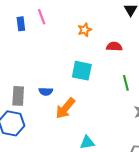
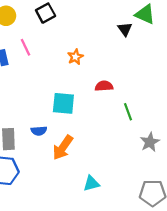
red semicircle: (114, 47) -> (104, 86), moved
cyan square: (82, 71) -> (63, 103), moved

